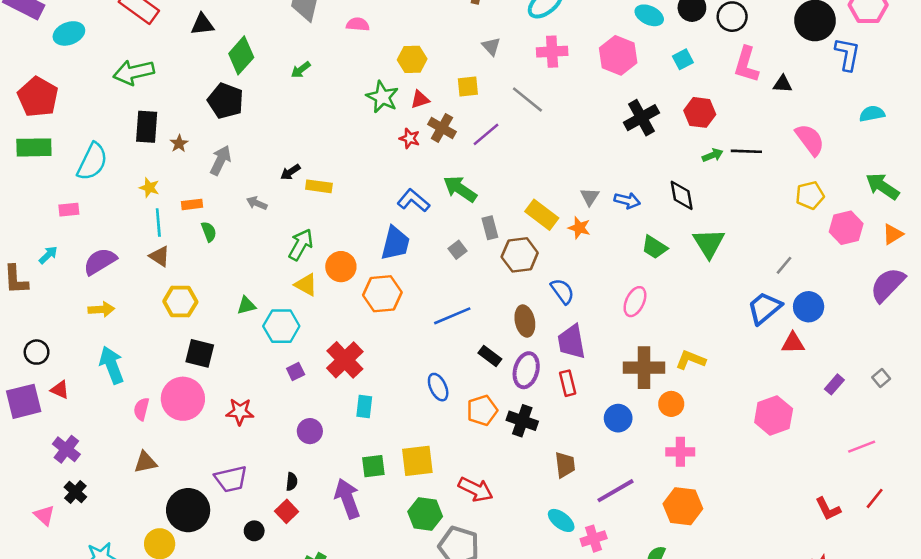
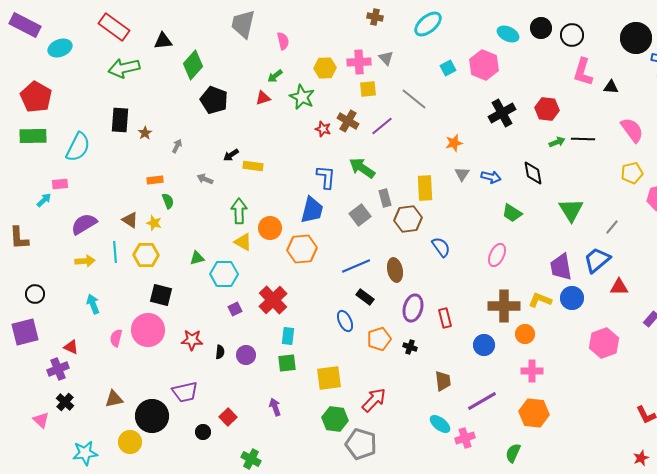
pink semicircle: (358, 24) -> (283, 41), turned 72
pink cross: (552, 52) -> (359, 62), moved
cyan square: (683, 59) -> (448, 68), moved
green arrow: (301, 70) -> (275, 76), moved
green arrow: (134, 72) -> (124, 68), moved
red triangle: (420, 100) -> (263, 98), moved
black pentagon: (226, 101) -> (214, 100), moved
gray arrow: (220, 160) -> (177, 146), size x0.6
yellow star: (149, 188) -> (154, 223), moved
blue L-shape: (413, 201) -> (326, 177), turned 55
yellow rectangle: (542, 215) -> (425, 188), turned 50
cyan line: (158, 223) -> (115, 252), moved
orange star: (579, 228) -> (454, 143), moved, turned -30
green triangle: (709, 243) -> (571, 210), moved
green arrow: (301, 245) -> (239, 211), turned -30
gray square: (458, 250) -> (360, 215), size x1.5
cyan arrow: (48, 255) -> (44, 200), moved
blue circle: (809, 307) -> (572, 298), moved
brown ellipse: (525, 321) -> (395, 270), moved
purple trapezoid: (571, 342) -> (561, 267), moved
black rectangle: (490, 356) -> (365, 297), moved
cyan arrow: (112, 365) -> (93, 304), size x0.7
red triangle: (60, 390) -> (71, 347), moved
black cross: (522, 421) -> (410, 347), size x0.6
purple cross: (66, 449) -> (58, 369), turned 30
brown triangle: (145, 462) -> (114, 399), moved
green square: (373, 466) -> (287, 363), moved
black semicircle: (292, 482) -> (220, 352), moved
red arrow: (476, 489) -> (374, 400), turned -72
purple arrow: (347, 498) -> (275, 407), size x0.6

